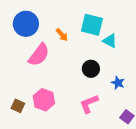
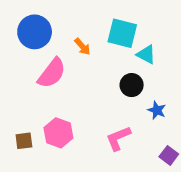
black circle: (91, 69) -> (132, 85), moved
brown square: (18, 106) -> (24, 141), turned -32

